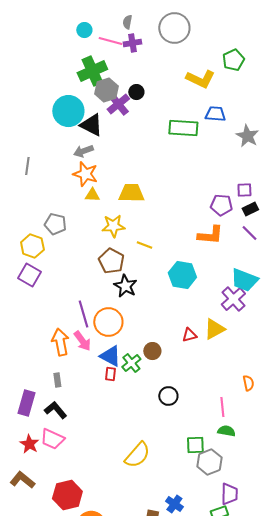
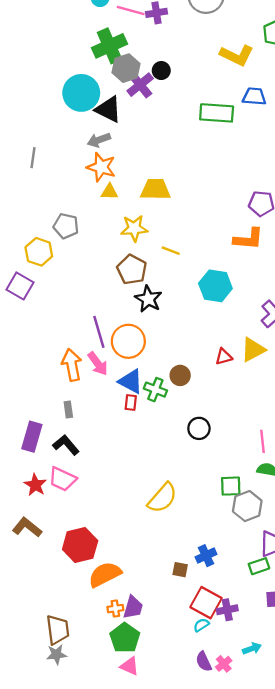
purple square: (29, 275) -> (20, 286), moved
green cross: (131, 363) -> (155, 390), turned -30
blue cross: (174, 504) -> (206, 556), turned 30

